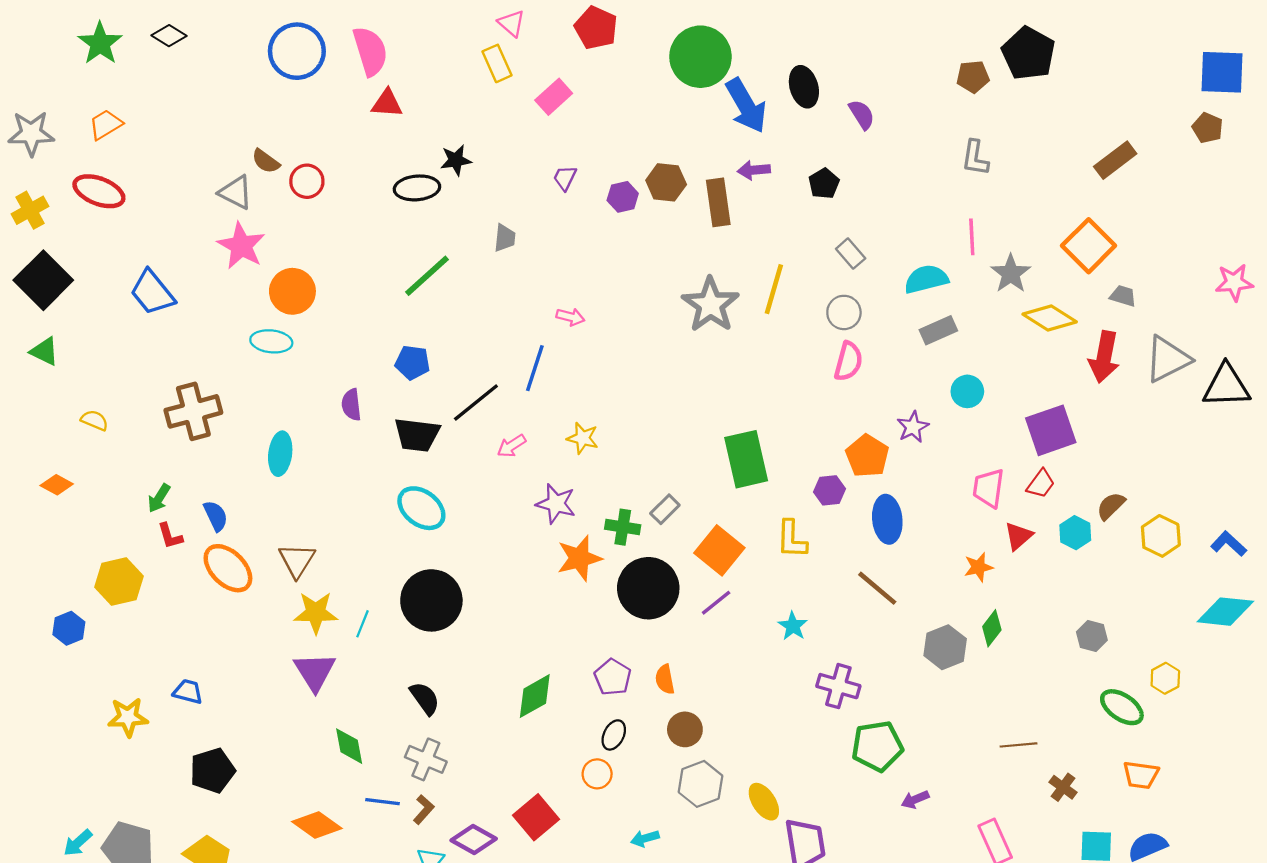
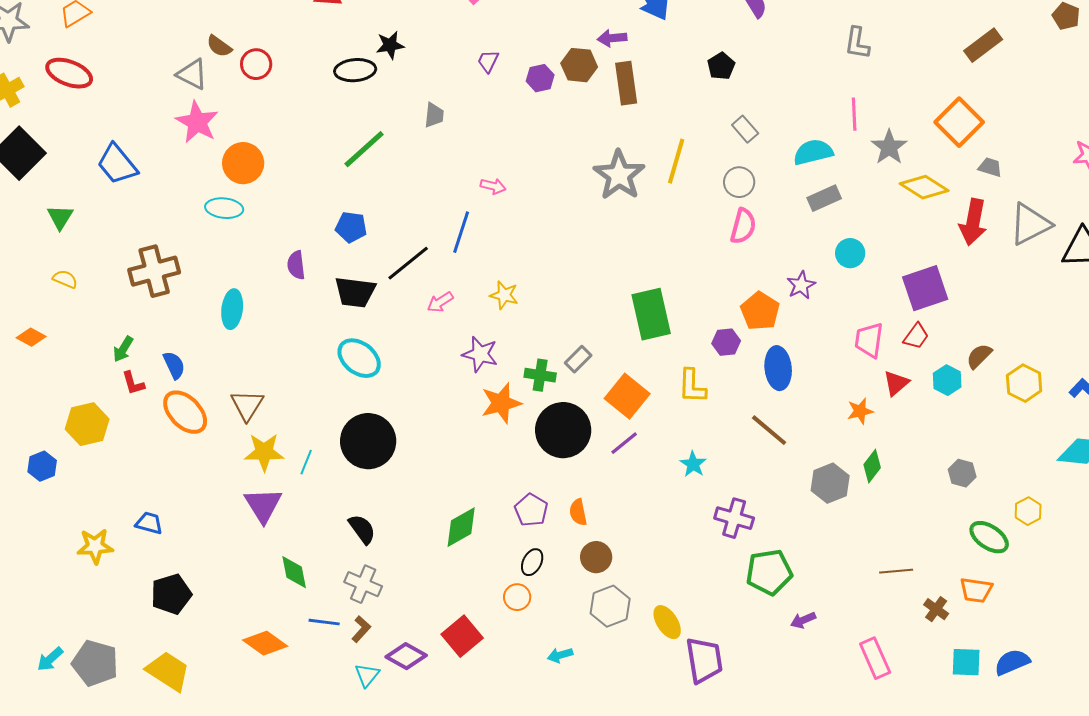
purple arrow: (754, 170) -> (612, 38), moved
green triangle: (44, 351) -> (60, 217), moved, turned 36
orange trapezoid: (1141, 775) -> (976, 590), moved

